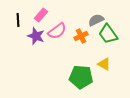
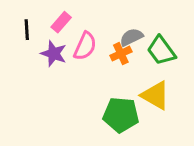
gray semicircle: (96, 20) -> (131, 37), moved
pink semicircle: (57, 31) -> (85, 46), turned -30
yellow triangle: (104, 64) -> (155, 95), size x1.5

